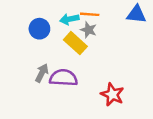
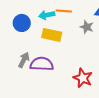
gray star: (88, 30) -> (87, 27), moved
yellow rectangle: (75, 43) -> (52, 35), turned -30

